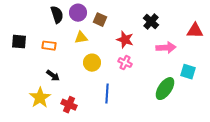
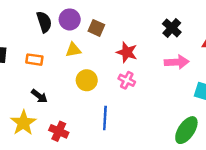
black cross: (151, 22) -> (172, 28), moved
green ellipse: (165, 89) -> (186, 130), moved

